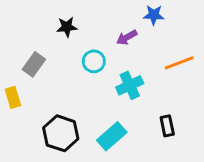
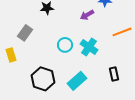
cyan circle: (94, 61) -> (65, 45), moved
cyan cross: (130, 85) -> (89, 47), turned -30

